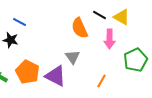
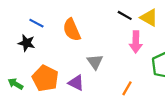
orange semicircle: (80, 28) -> (72, 30), moved
purple triangle: (56, 76) -> (76, 83), size x0.7

